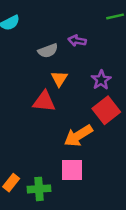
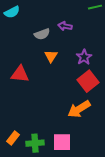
red triangle: (44, 101) -> (20, 74), moved
orange arrow: (78, 136) -> (79, 109), moved
pink square: (72, 170) -> (62, 142), moved

